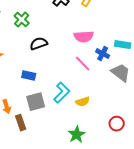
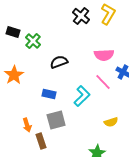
green cross: (22, 20) -> (33, 41), moved
cyan L-shape: (62, 93) -> (82, 96), moved
yellow semicircle: (83, 102) -> (111, 122), moved

